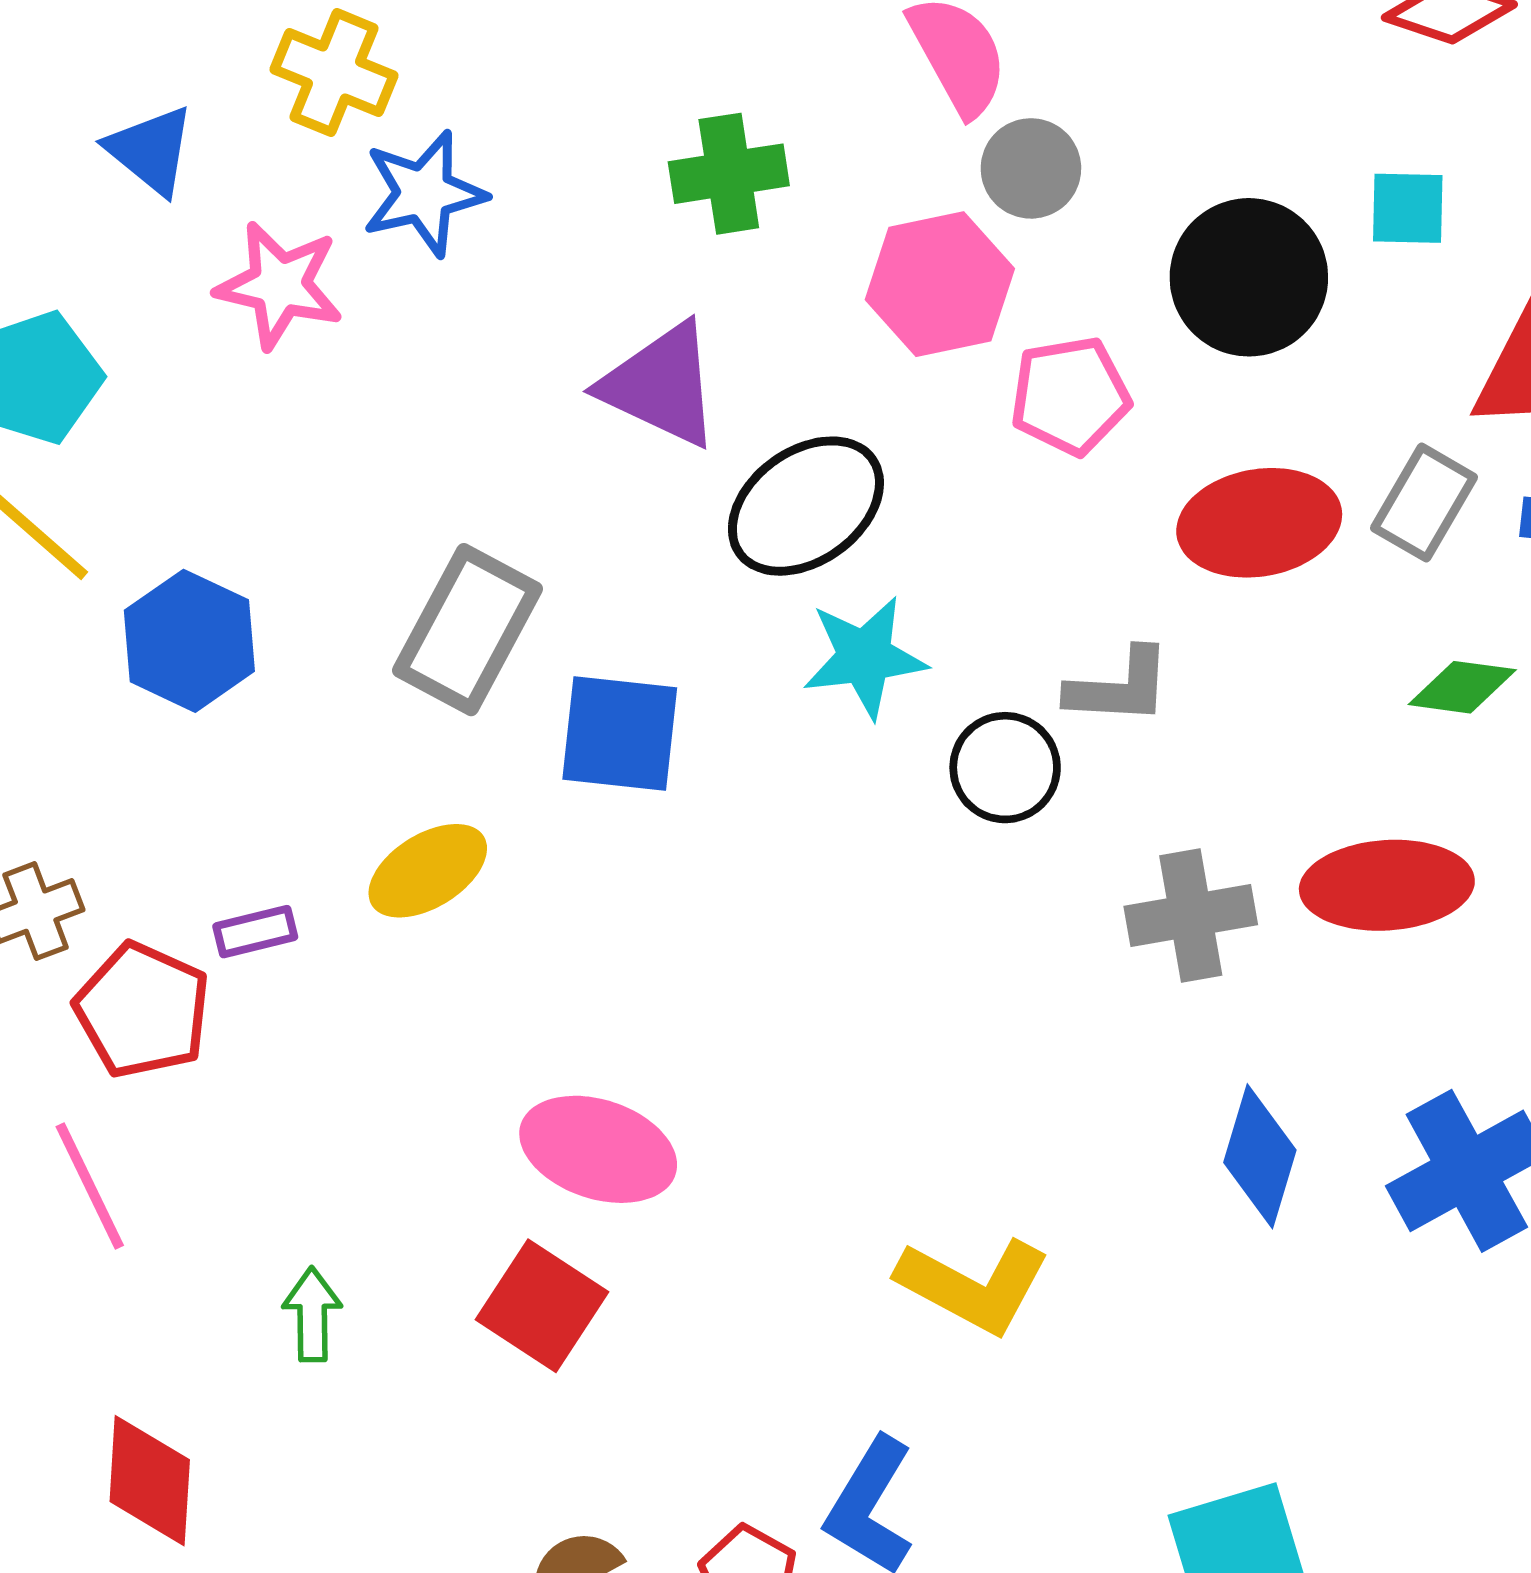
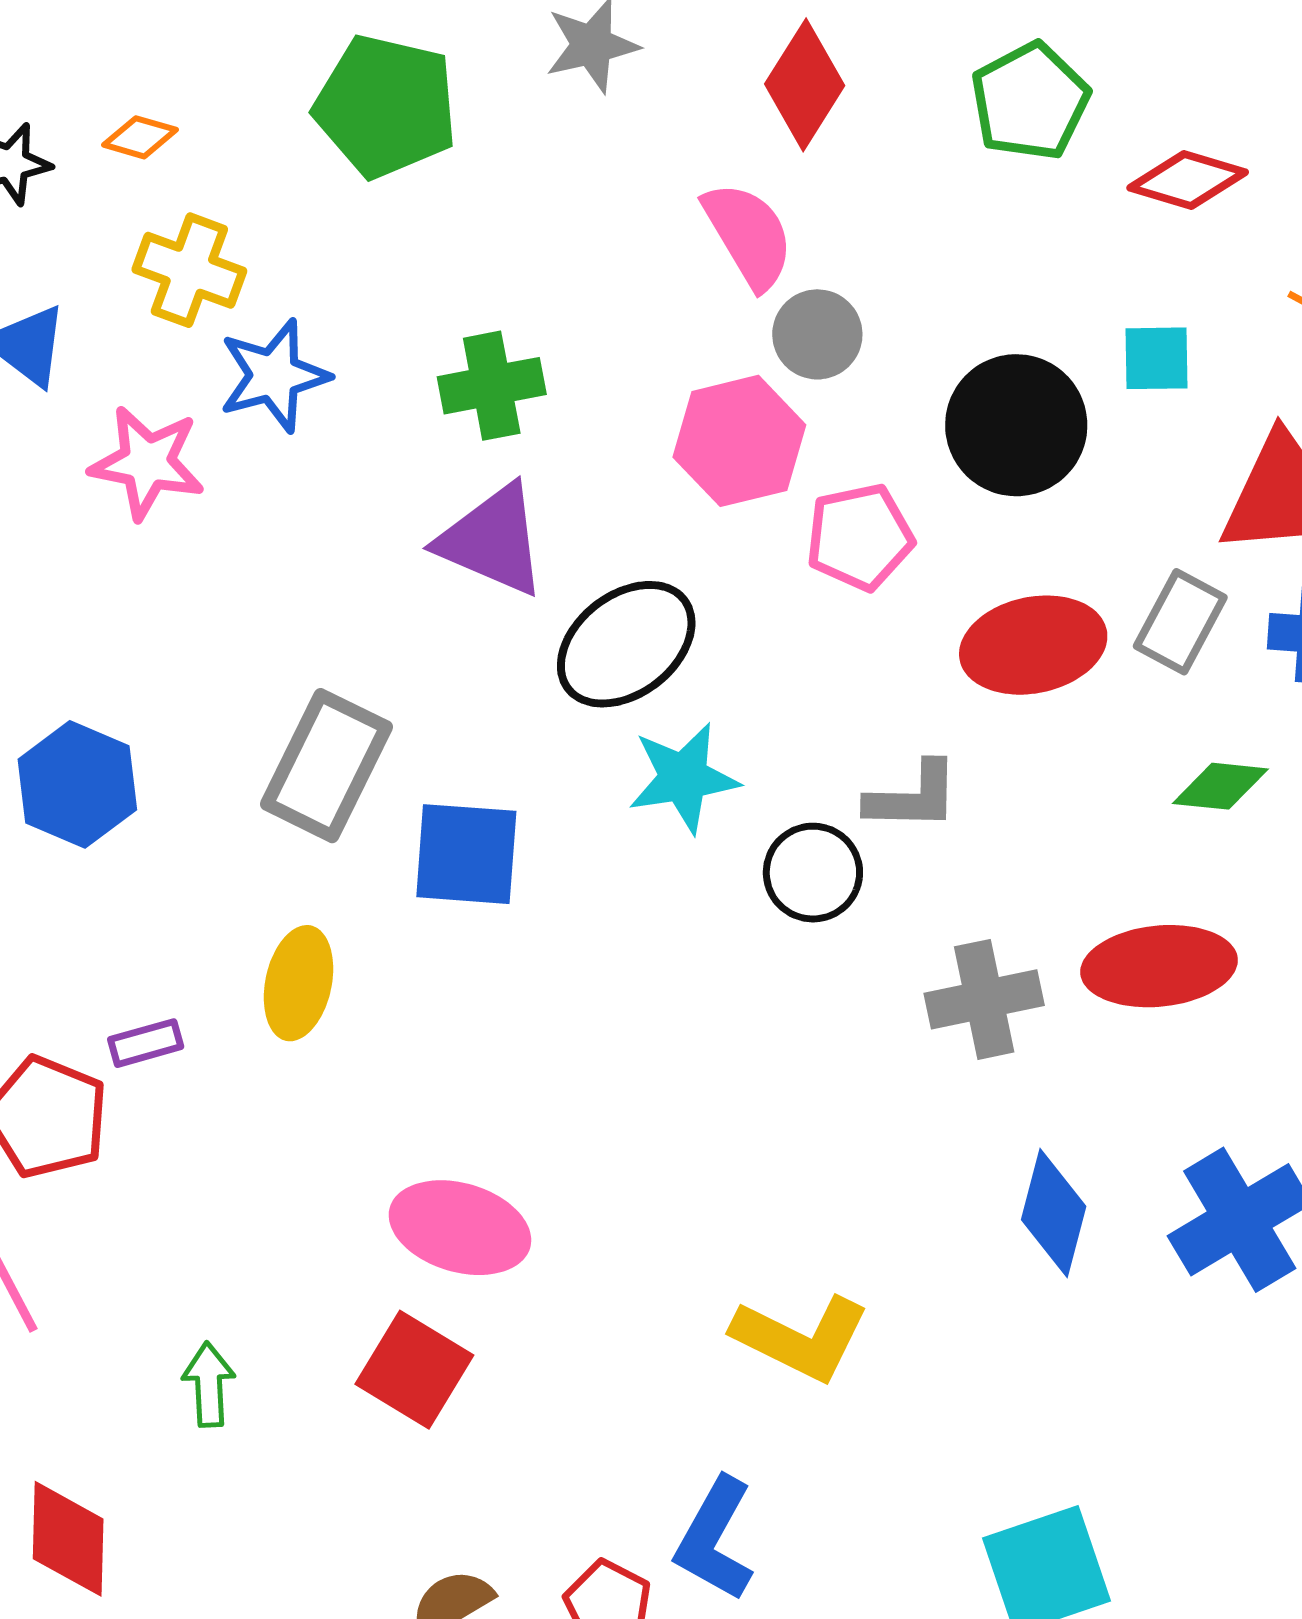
green cross: (729, 174) -> (492, 386), moved
yellow ellipse: (428, 871) -> (298, 983), turned -44

